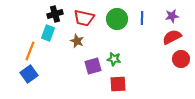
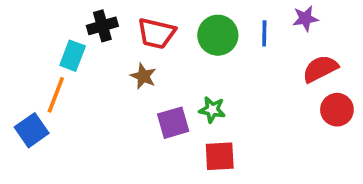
purple star: (172, 16) -> (305, 18), moved
cyan rectangle: (48, 33) -> (73, 56), moved
blue square: (29, 74) -> (32, 130), moved

